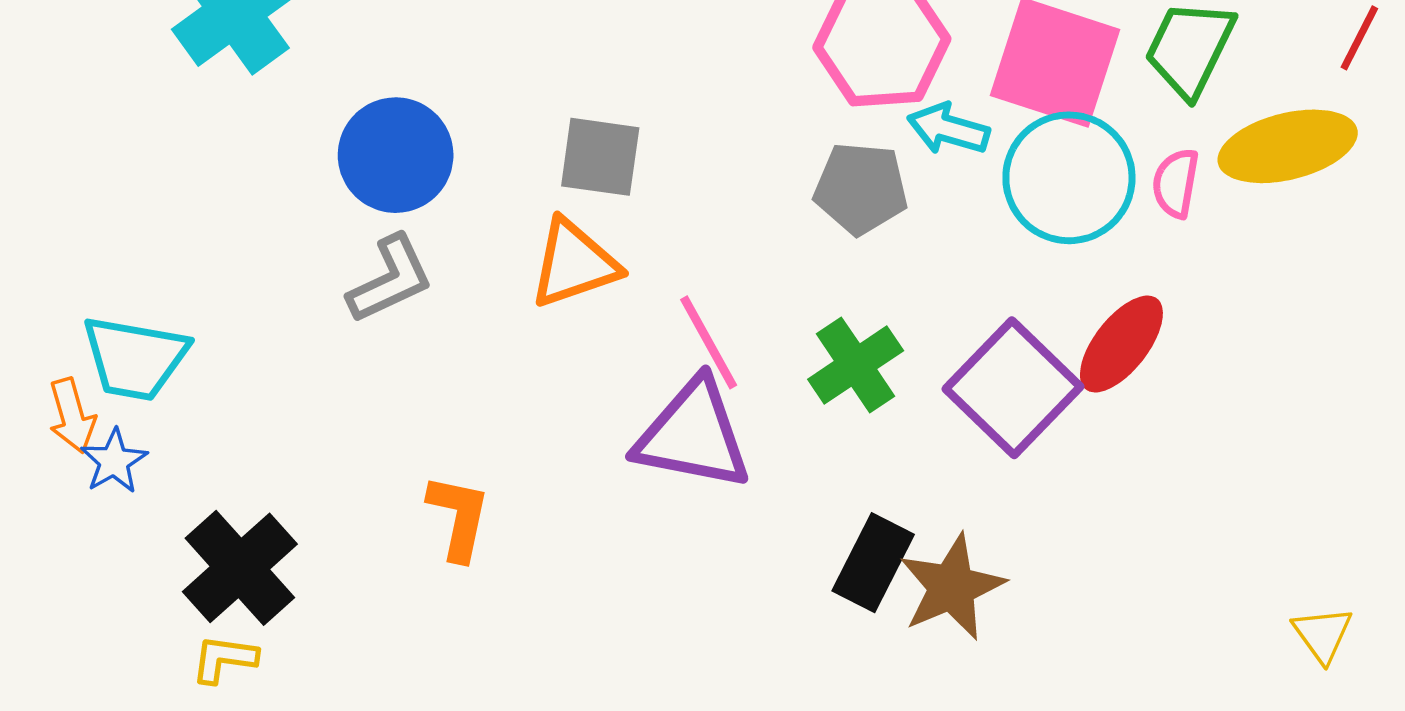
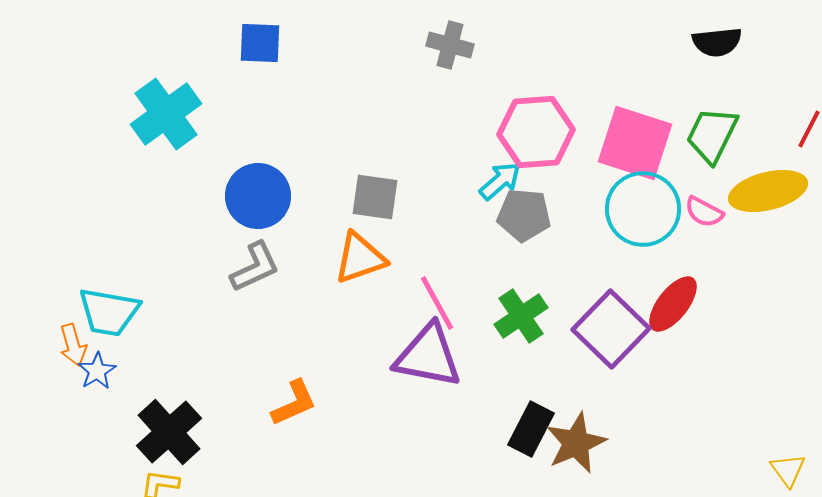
cyan arrow: (948, 129) -> (500, 181), moved, turned 123
pink semicircle: (1176, 183) -> (704, 212), turned -72
orange L-shape: (459, 517) -> (294, 403), turned 54

